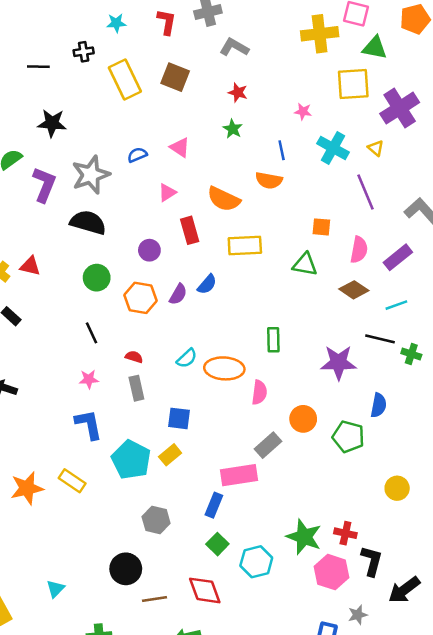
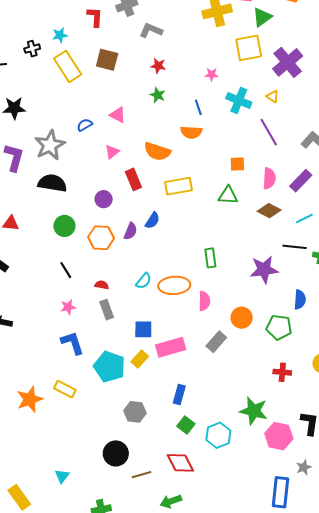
cyan star: (116, 23) -> (60, 35), moved
green triangle: (375, 48) -> (262, 17), turned -40
pink rectangle: (239, 475) -> (171, 347), moved
red cross: (345, 533) -> (282, 372), moved

